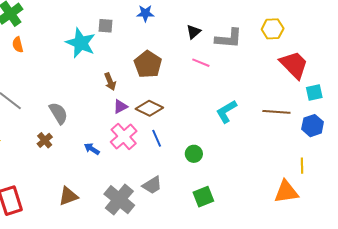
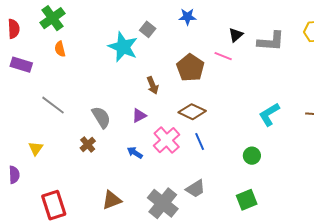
gray square: (105, 26) -> (148, 29), turned 35
pink line: (201, 63) -> (223, 56), moved
purple triangle: (120, 107) -> (139, 116), moved
green circle: (194, 154) -> (252, 156), moved

